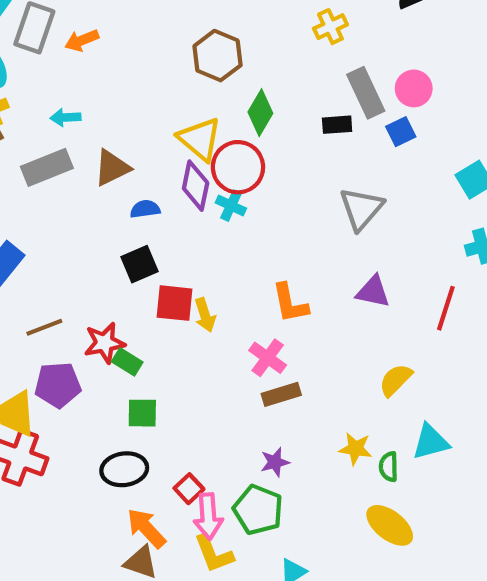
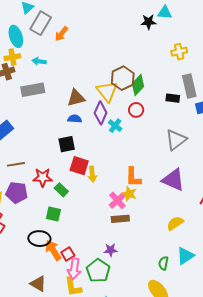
orange arrow: (82, 40) -> (61, 34), turned -42
brown hexagon: (218, 56) -> (123, 78), moved
cyan arrow: (66, 117) -> (39, 61), moved
red circle: (238, 167) -> (136, 110), moved, size x0.6
brown triangle: (112, 168) -> (76, 98), moved
purple triangle: (373, 292) -> (173, 180), size x1.4
green rectangle: (127, 362) -> (61, 190), moved
cyan triangle: (431, 442) -> (185, 256), turned -30
yellow star: (356, 449) -> (129, 194), moved
orange arrow: (146, 528) -> (53, 250), moved

